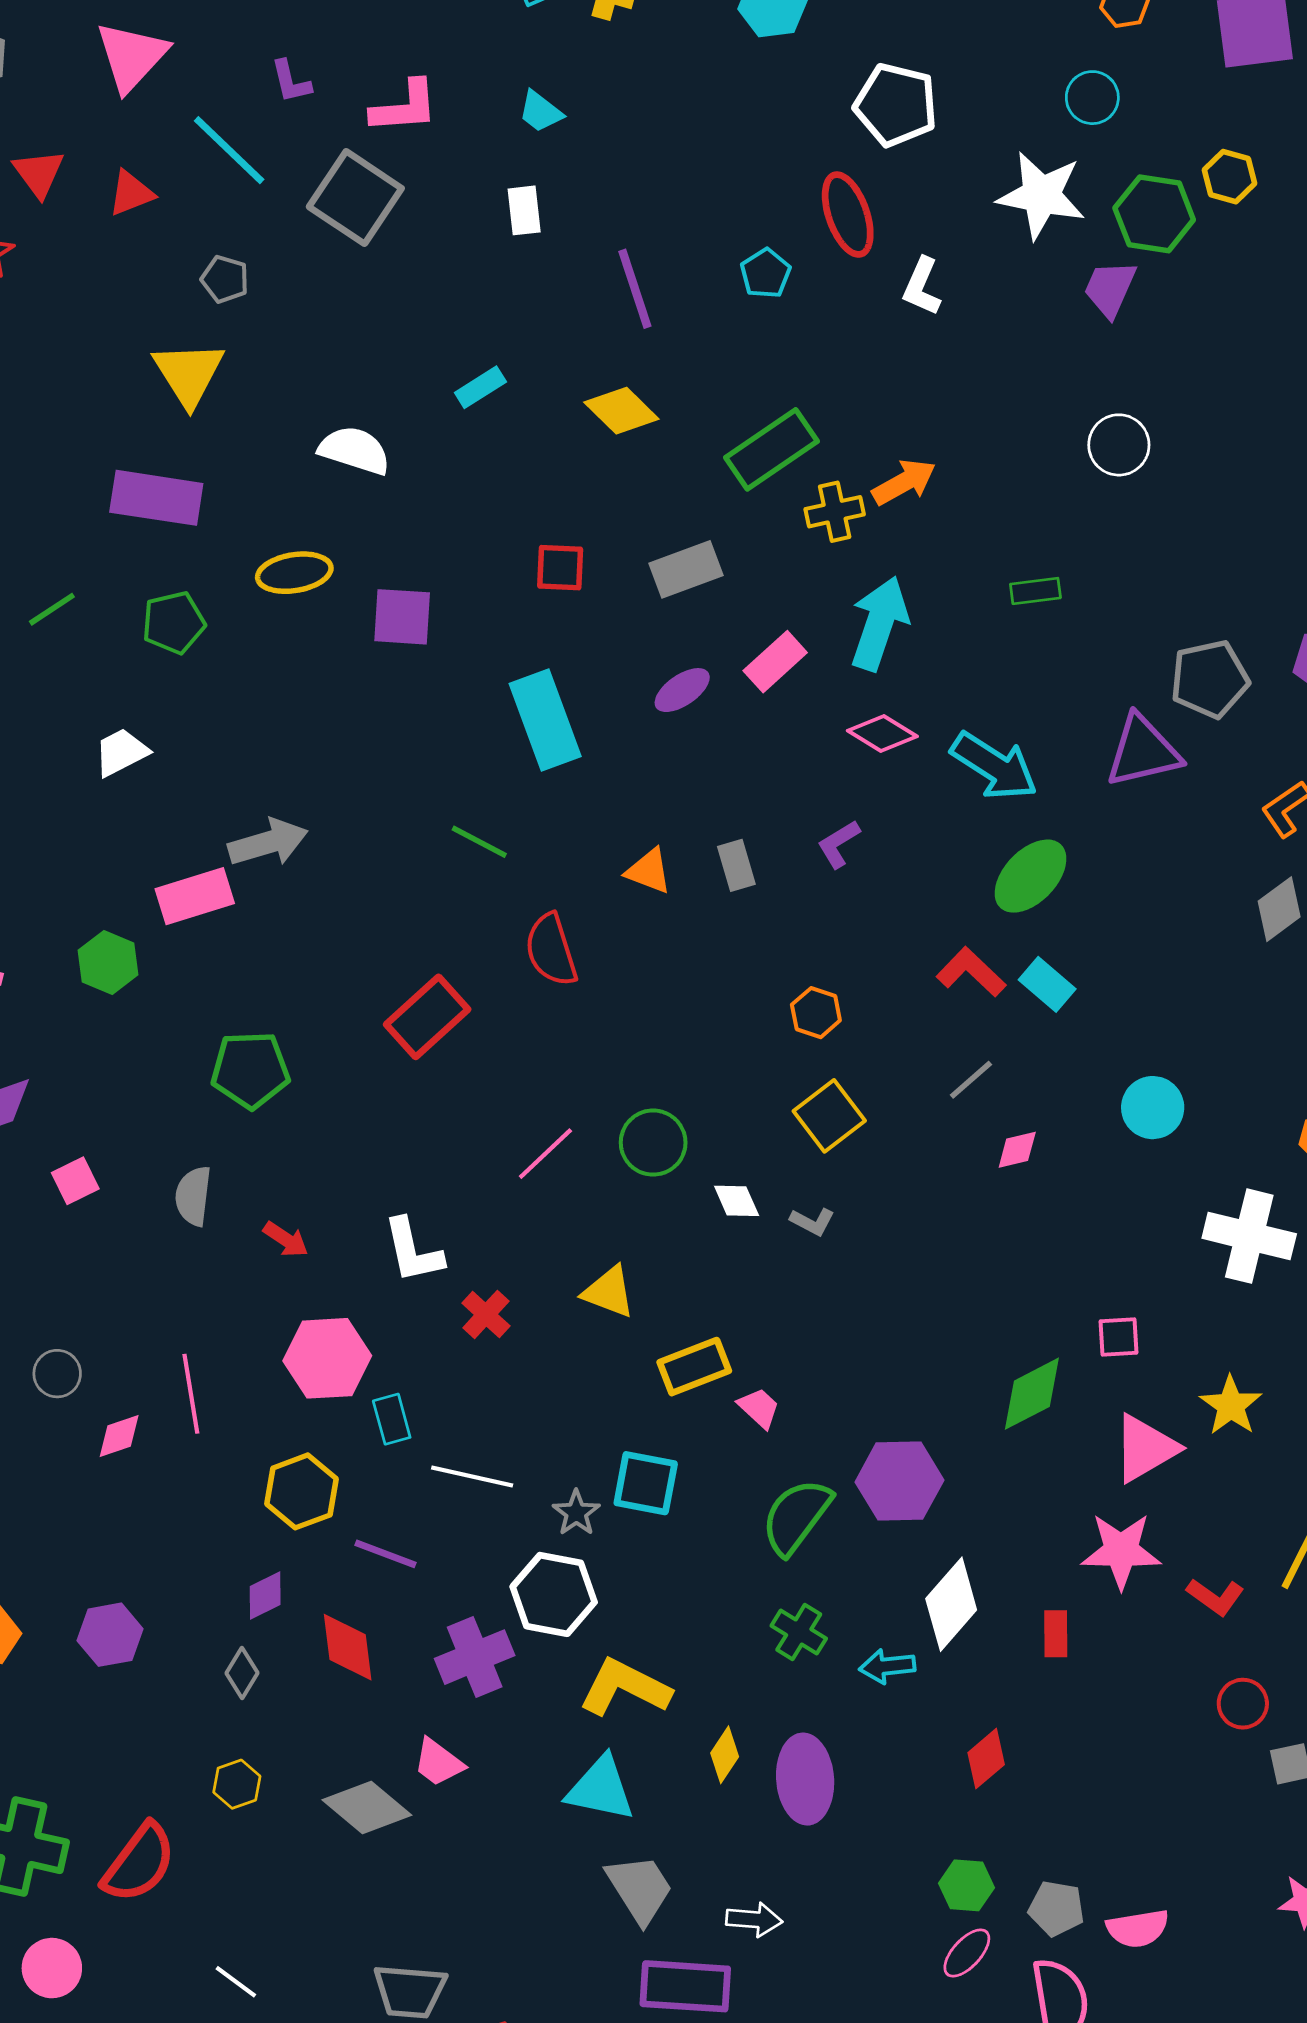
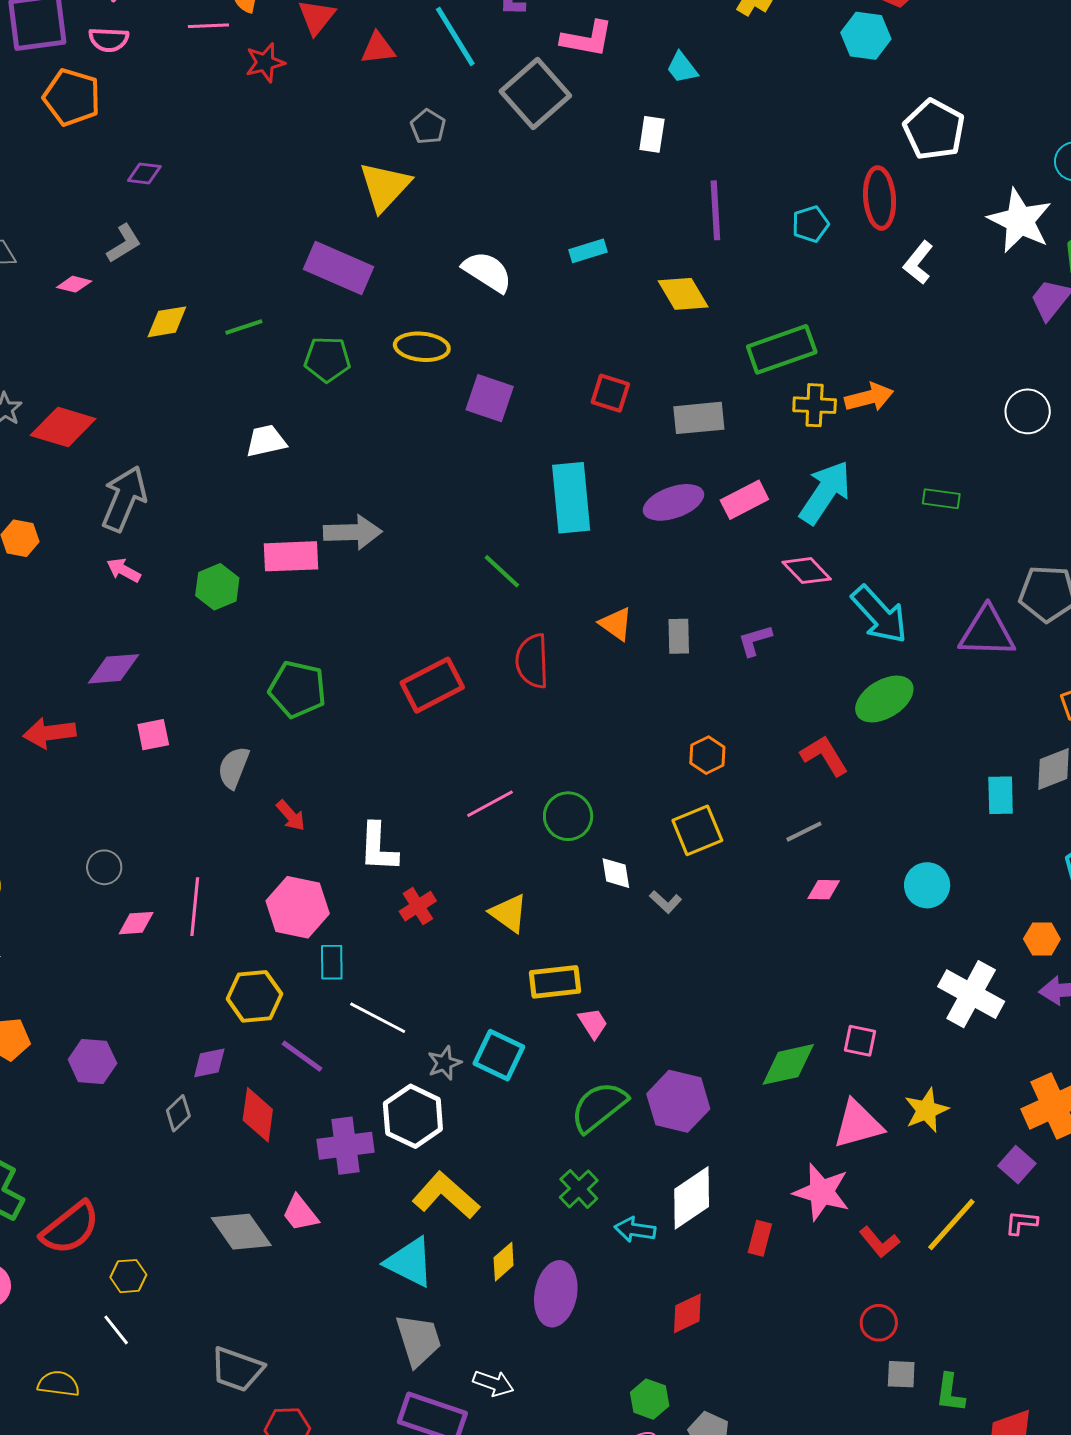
purple ellipse: (682, 690) -> (673, 502), size x1.4
cyan rectangle: (1047, 984) -> (1001, 795), moved, turned 33
yellow hexagon: (237, 1784) -> (128, 1276), moved

